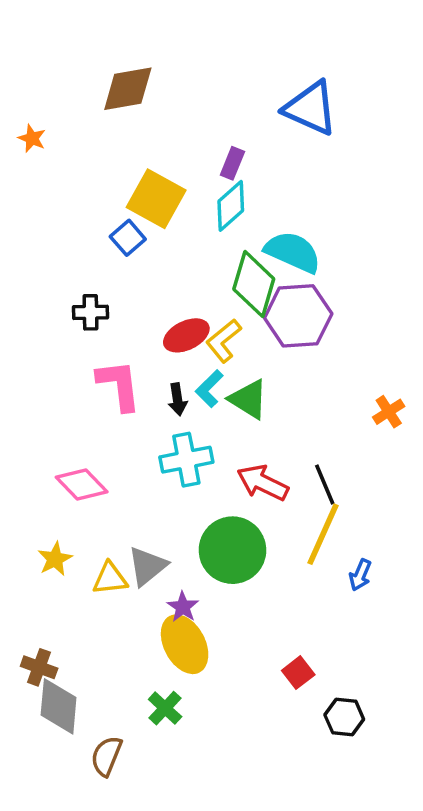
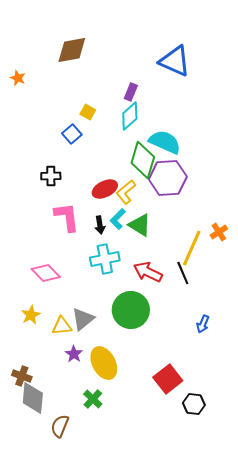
yellow square: (156, 199) -> (88, 112), size x0.5
yellow line: (323, 534) -> (192, 248), moved
purple star: (183, 607) -> (74, 354), moved
red square: (298, 673) -> (168, 379), size x1.6

